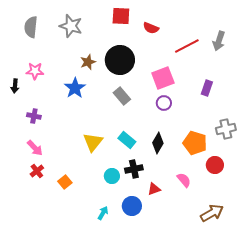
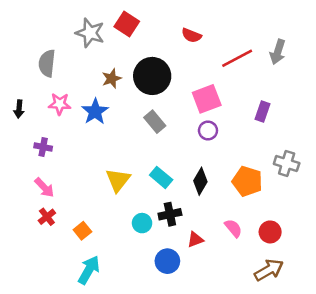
red square: (121, 16) -> (127, 24), moved, turned 30
gray semicircle: (31, 27) -> (47, 63), moved
pink star: (35, 71) -> (60, 104), moved
gray cross: (226, 129) -> (287, 163), turned 30
red circle: (215, 165) -> (270, 232), moved
cyan arrow: (103, 213) -> (89, 270), moved, size x1.6

